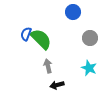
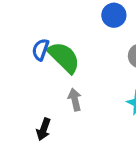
black arrow: (57, 85) -> (44, 129), moved, turned -56

